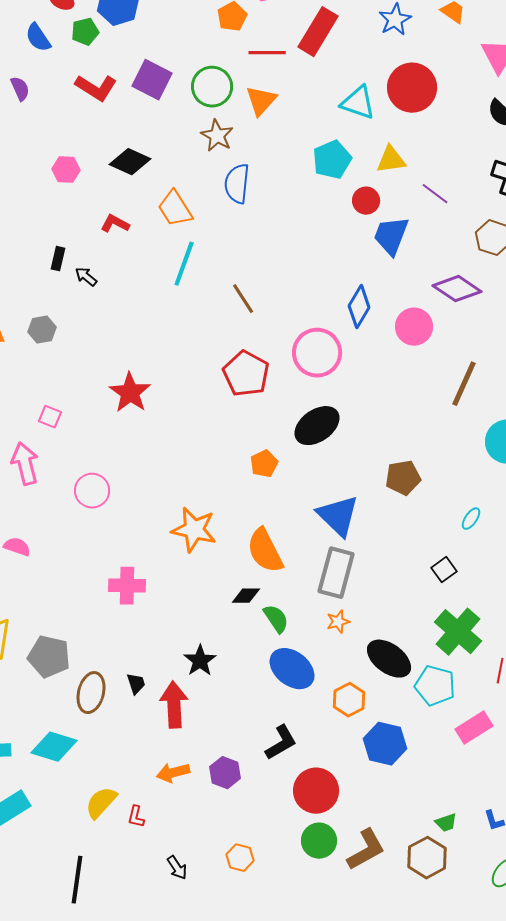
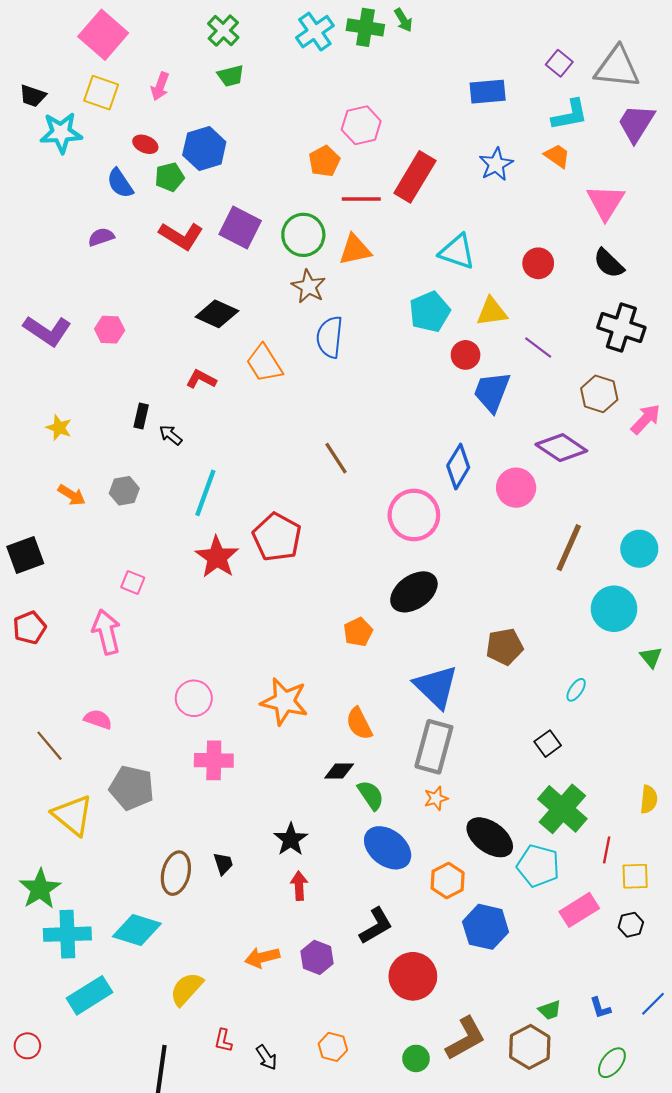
red circle: (412, 88) -> (538, 263), moved, size x0.6
purple semicircle: (20, 89) -> (101, 237), turned -85
orange triangle: (261, 101) -> (355, 250), turned 36
pink hexagon: (66, 170) -> (110, 330), moved
cyan line: (184, 264) -> (205, 493), moved
red pentagon: (246, 374) -> (277, 537), moved
pink circle: (92, 491) -> (194, 698), moved
orange semicircle: (265, 551) -> (359, 724), size x0.7
gray pentagon: (49, 657) -> (132, 788), moved
red arrow: (174, 705) -> (299, 886), moved, size x0.6
red L-shape: (136, 817) -> (223, 1041), moved
green circle: (319, 841) -> (416, 1058), moved, size x0.7

